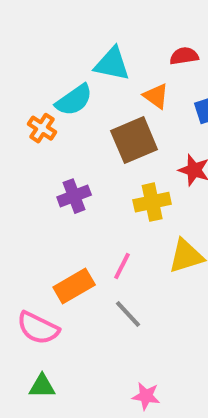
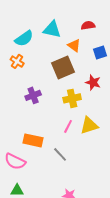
cyan semicircle: (74, 100) -> (24, 38), moved
pink line: (122, 266) -> (68, 126), moved
orange rectangle: (74, 286) -> (33, 140), turned 42

